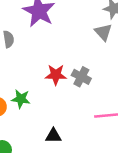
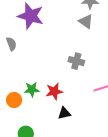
red star: (56, 75) -> (54, 91), moved

